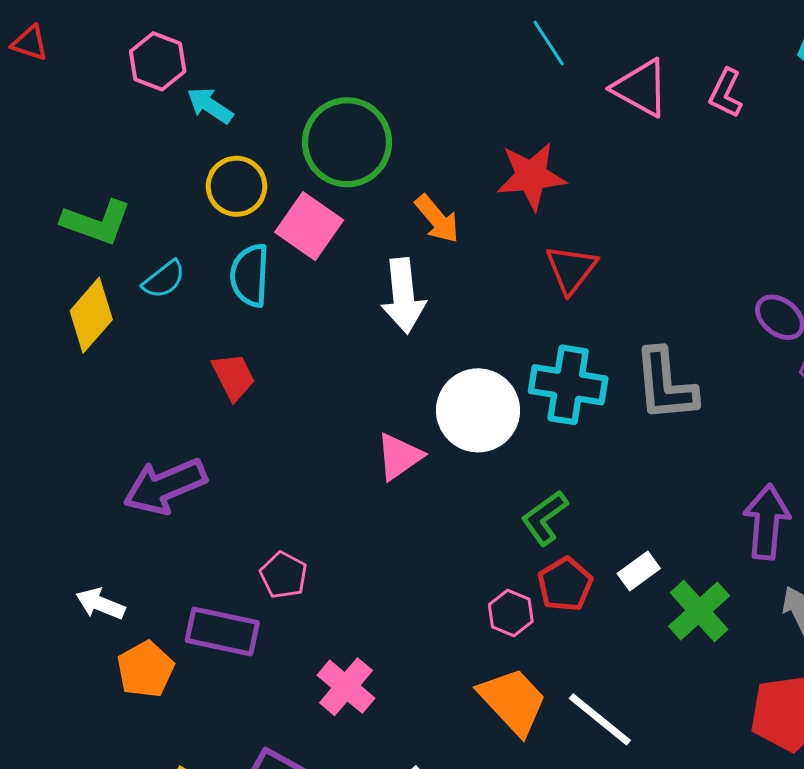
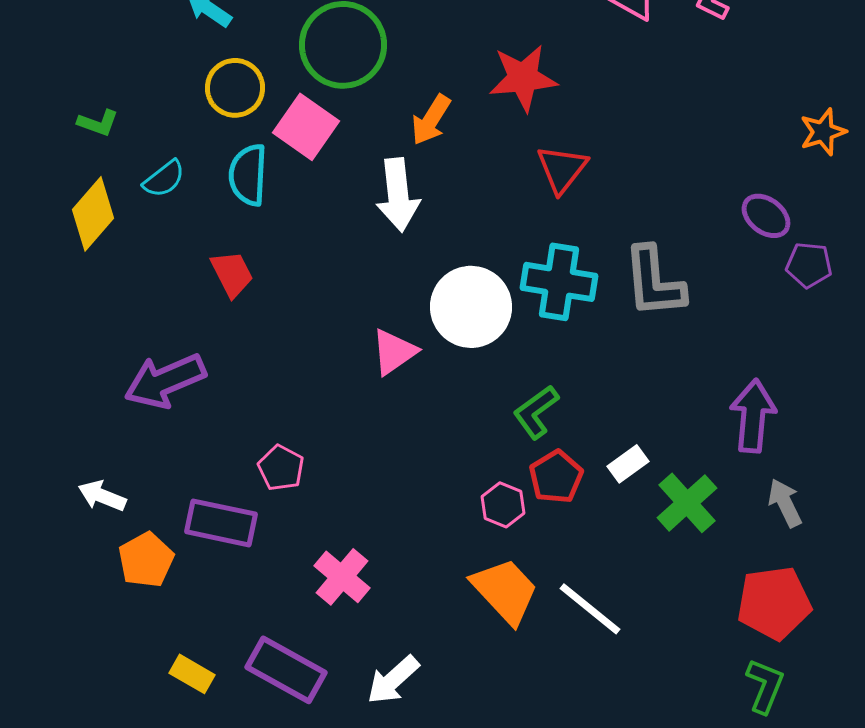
orange arrow: (437, 219) -> (431, 120), turned 72
green L-shape: (96, 222) -> (98, 123), size x0.6

